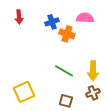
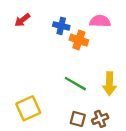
red arrow: (19, 17) -> (22, 20), turned 56
blue cross: (52, 22) -> (61, 26), turned 32
brown cross: (93, 93) -> (100, 119), moved

